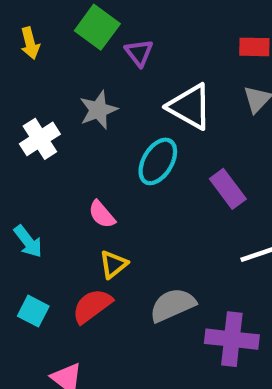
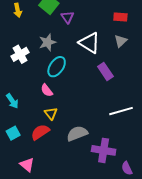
cyan ellipse: (158, 161) -> (57, 67), moved
purple rectangle: (228, 189) -> (105, 71), moved
yellow triangle: (113, 264) -> (51, 113), turned -32
cyan square: (33, 311) -> (13, 133), turned 32

